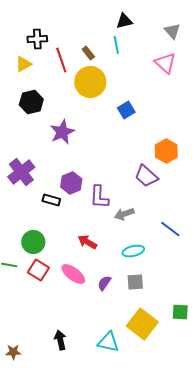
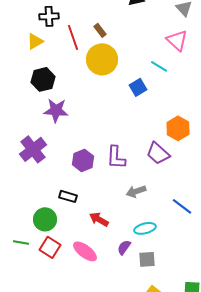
cyan line: (116, 45) -> (159, 66), moved, turned -48
purple star: (62, 132) -> (56, 110), moved, turned 30
purple L-shape: (99, 197) -> (116, 157), moved
black rectangle: (51, 200) -> (68, 196), moved
purple semicircle: (104, 283) -> (124, 247), moved

